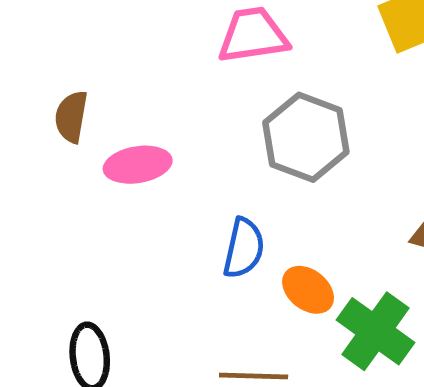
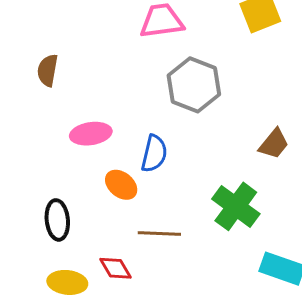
pink ellipse: (138, 165) -> (91, 134), moved
orange ellipse: (308, 290) -> (121, 185), moved

